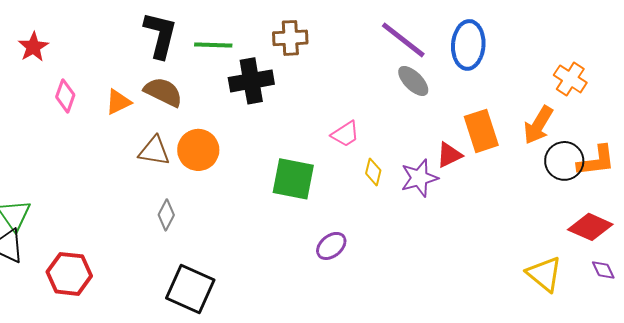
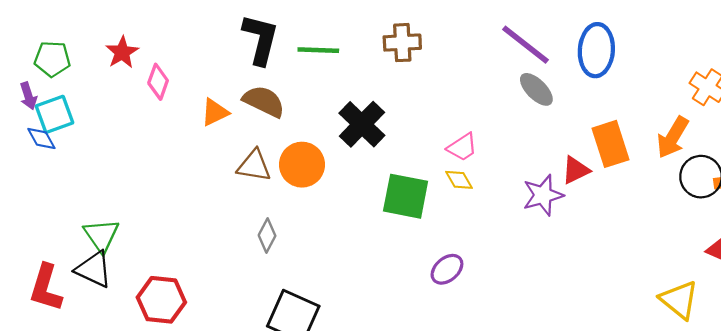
black cross: (251, 81) -> (362, 124), moved, turned -36
pink diamond: (65, 96) -> (158, 82), moved
yellow diamond: (373, 172) -> (459, 180), moved, turned -44

